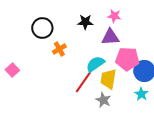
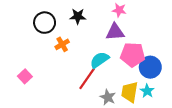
black star: (85, 22) -> (78, 16), moved
pink square: (12, 70) -> (25, 76), moved
yellow trapezoid: (108, 79) -> (130, 92), moved

